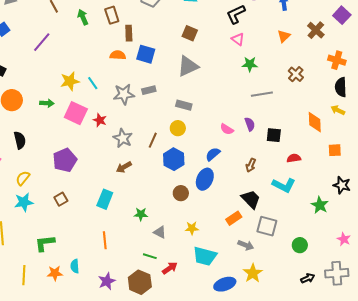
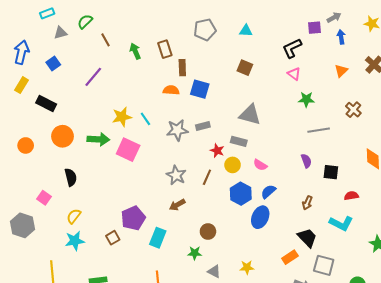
gray triangle: (188, 66) -> (250, 115), moved, turned 40
green arrow: (47, 103) -> (98, 139), size x1.5
red star: (100, 120) -> (217, 151), moved
pink semicircle: (227, 129) -> (260, 165), moved
blue hexagon: (174, 159) -> (241, 194), moved
purple pentagon: (65, 160) -> (133, 218), moved
brown circle: (181, 193) -> (208, 232), moved

